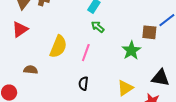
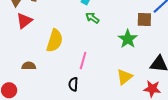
red triangle: (20, 29) -> (24, 21), moved
pink line: (86, 53) -> (83, 61), moved
black semicircle: (83, 83) -> (73, 84), moved

